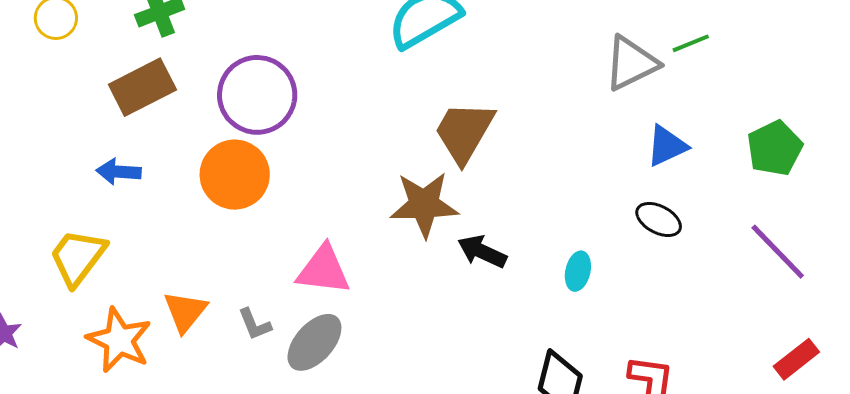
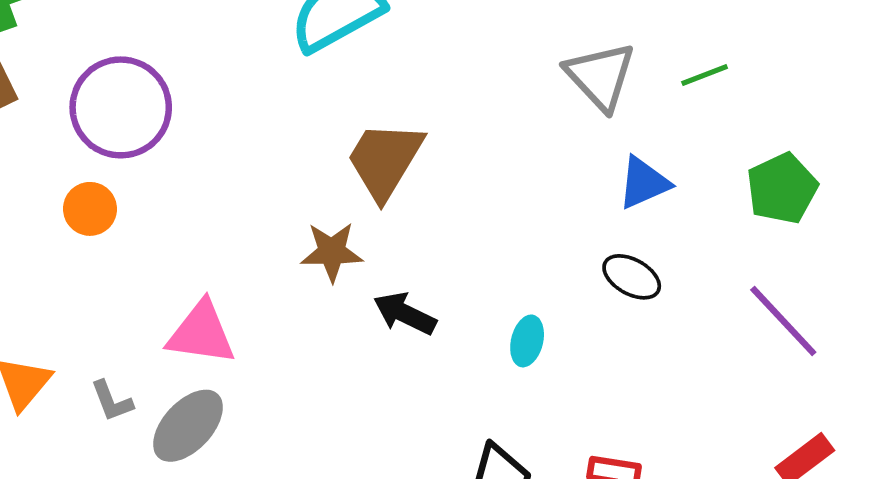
green line: (691, 43) -> (705, 75), moved
gray triangle: (631, 63) -> (600, 76), turned -48
orange circle: (235, 175) -> (90, 209), size x0.6
brown star: (424, 205) -> (332, 252), size x0.7

